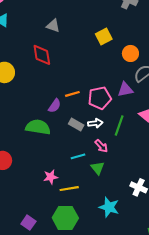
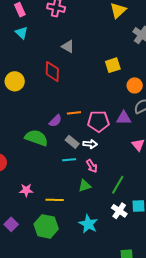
green line: (119, 126) -> (118, 185), moved
cyan line: (78, 156) -> (69, 160), moved
green triangle: (98, 168) -> (85, 186), turned 40
pink star: (51, 177) -> (26, 190), moved

